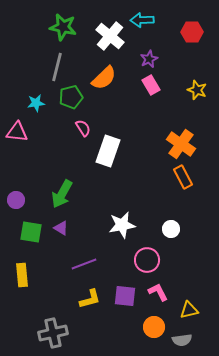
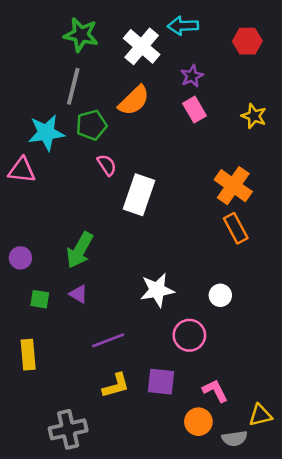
cyan star: (36, 103) -> (46, 133), size x1.6
green square: (31, 232) -> (40, 299), size x0.7
pink L-shape: (158, 292) -> (215, 391), moved
yellow triangle: (189, 310) -> (260, 415), moved

